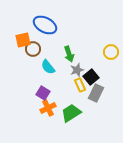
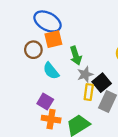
orange square: (23, 40) -> (53, 39), moved
yellow rectangle: (80, 85) -> (89, 92), turned 32
orange cross: (48, 108) -> (51, 119), turned 35

